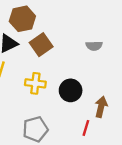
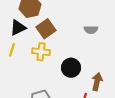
yellow cross: (35, 83) -> (41, 52), moved

